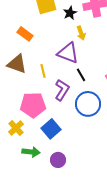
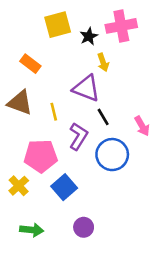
green arrow: (31, 152) -> (32, 230), moved
purple circle: (58, 160) -> (84, 227), moved

